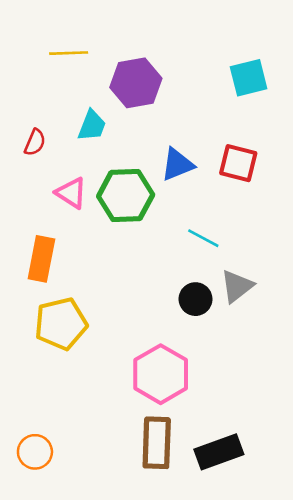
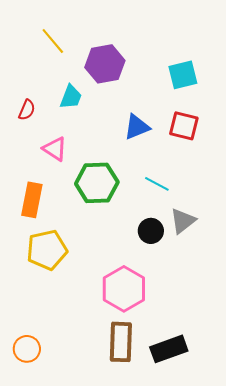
yellow line: (69, 53) -> (53, 41), turned 52
cyan square: (249, 78) -> (183, 75), moved
green hexagon: (126, 196) -> (97, 183), moved

